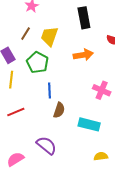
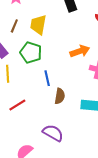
orange arrow: (83, 55) -> (80, 51), moved

